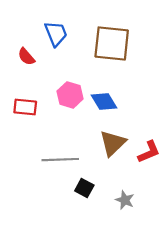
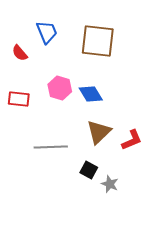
black square: (84, 188) -> (89, 170), moved

